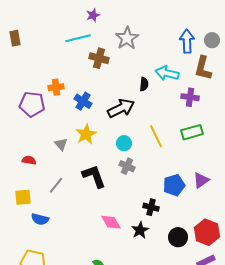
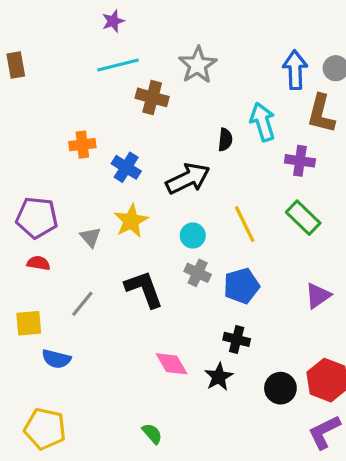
purple star: (93, 15) -> (113, 21), moved
cyan arrow: (167, 73) -> (263, 122), turned 60
purple pentagon: (32, 104) -> (37, 218), moved
green rectangle: (192, 132) -> (303, 218), turned 60
blue pentagon: (174, 185) -> (241, 286), moved

